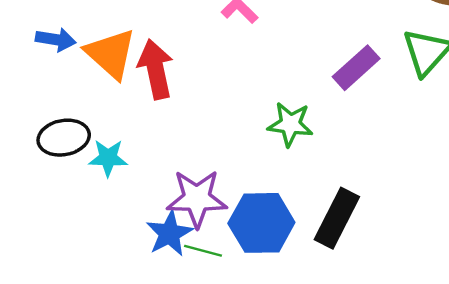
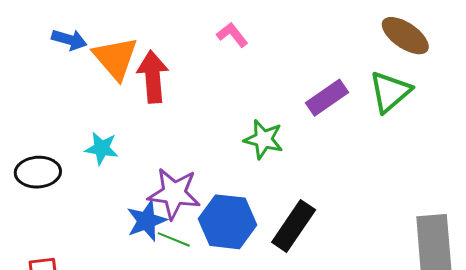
black ellipse: (64, 138) -> (38, 172), moved

